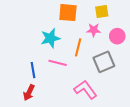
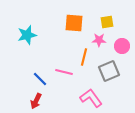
cyan star: (50, 38) -> (27, 35), moved
blue line: (33, 70) -> (40, 79), turned -35

